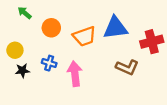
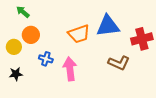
orange circle: (51, 28) -> (31, 35), moved
black star: (22, 71) -> (16, 74), moved

